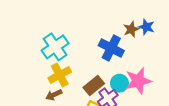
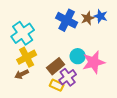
blue cross: (111, 48) -> (67, 20), moved
cyan circle: (119, 83) -> (78, 56), moved

